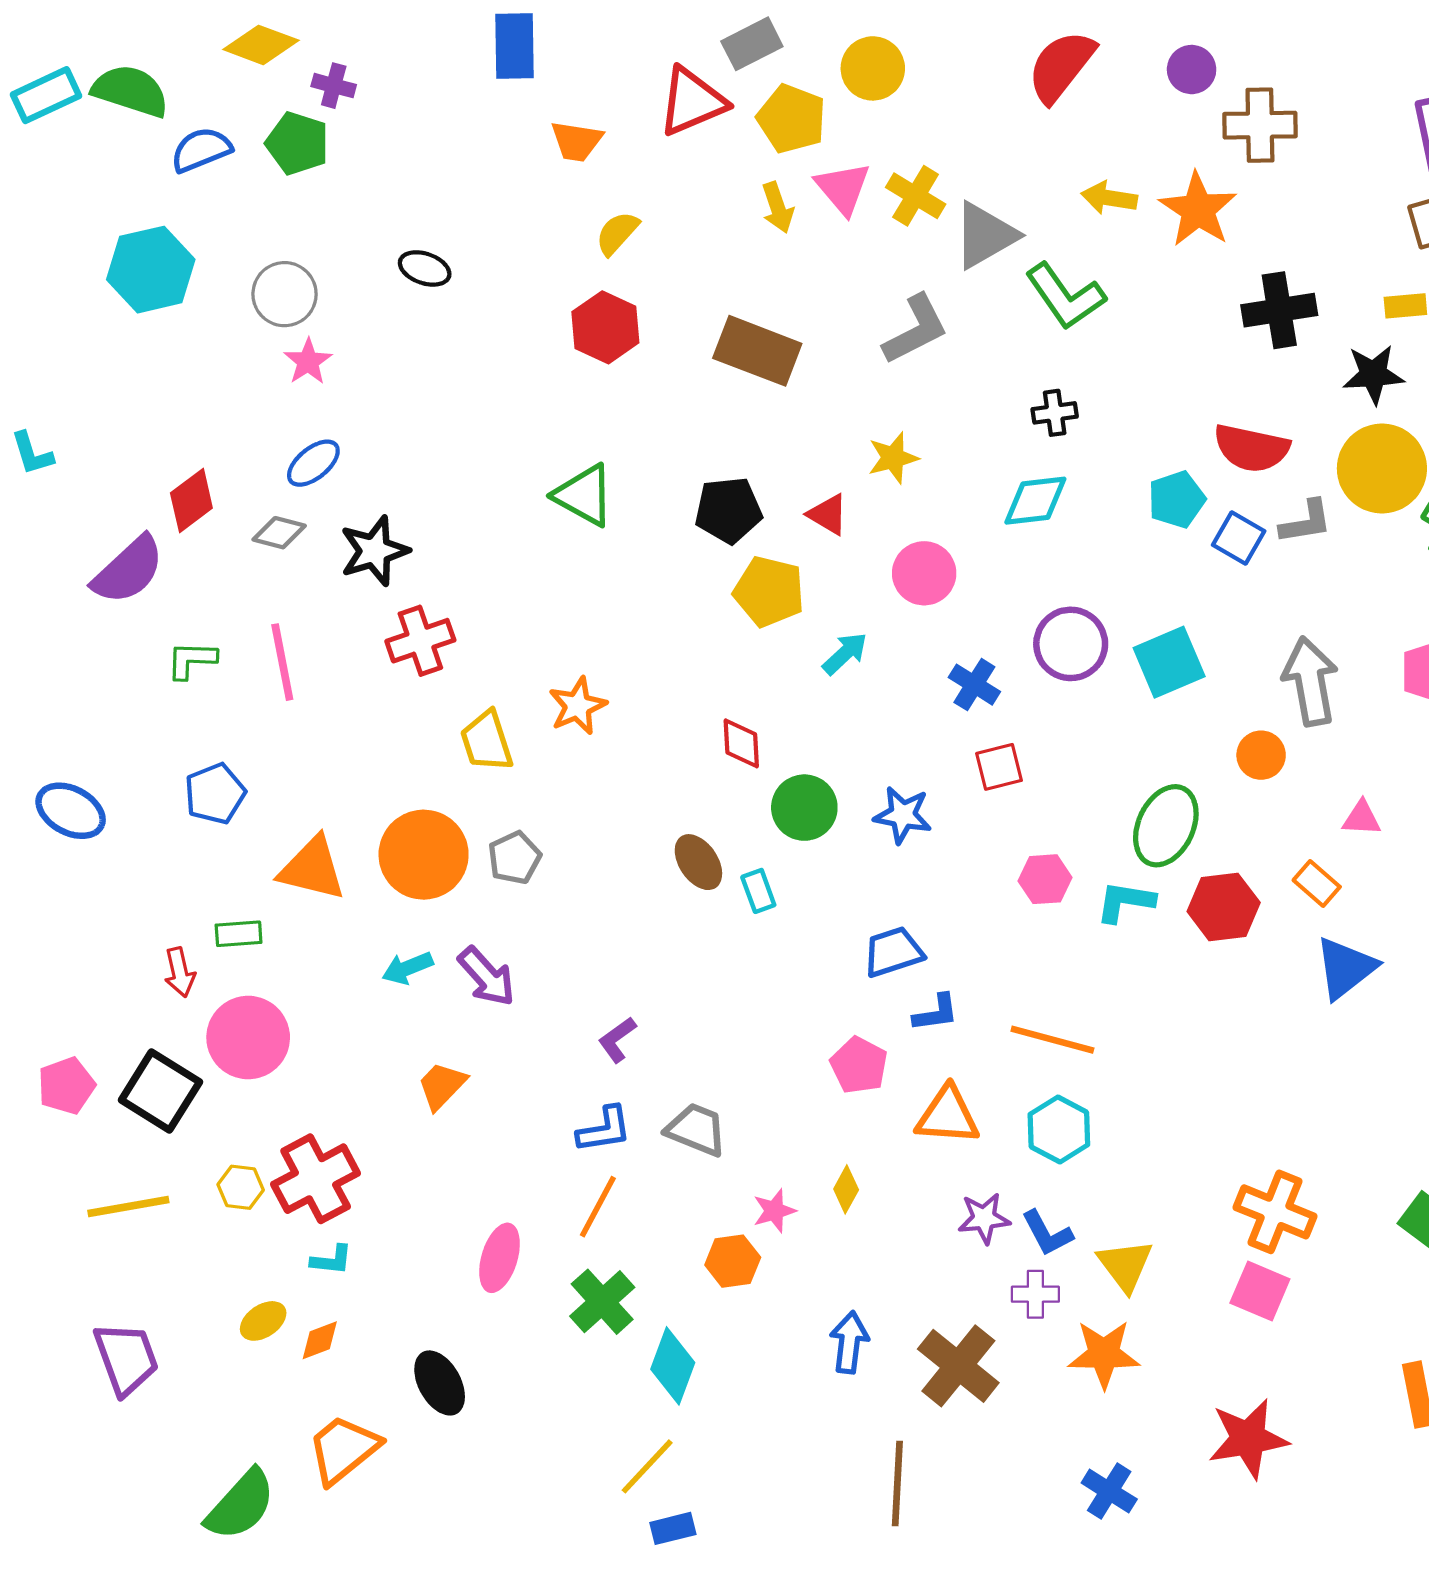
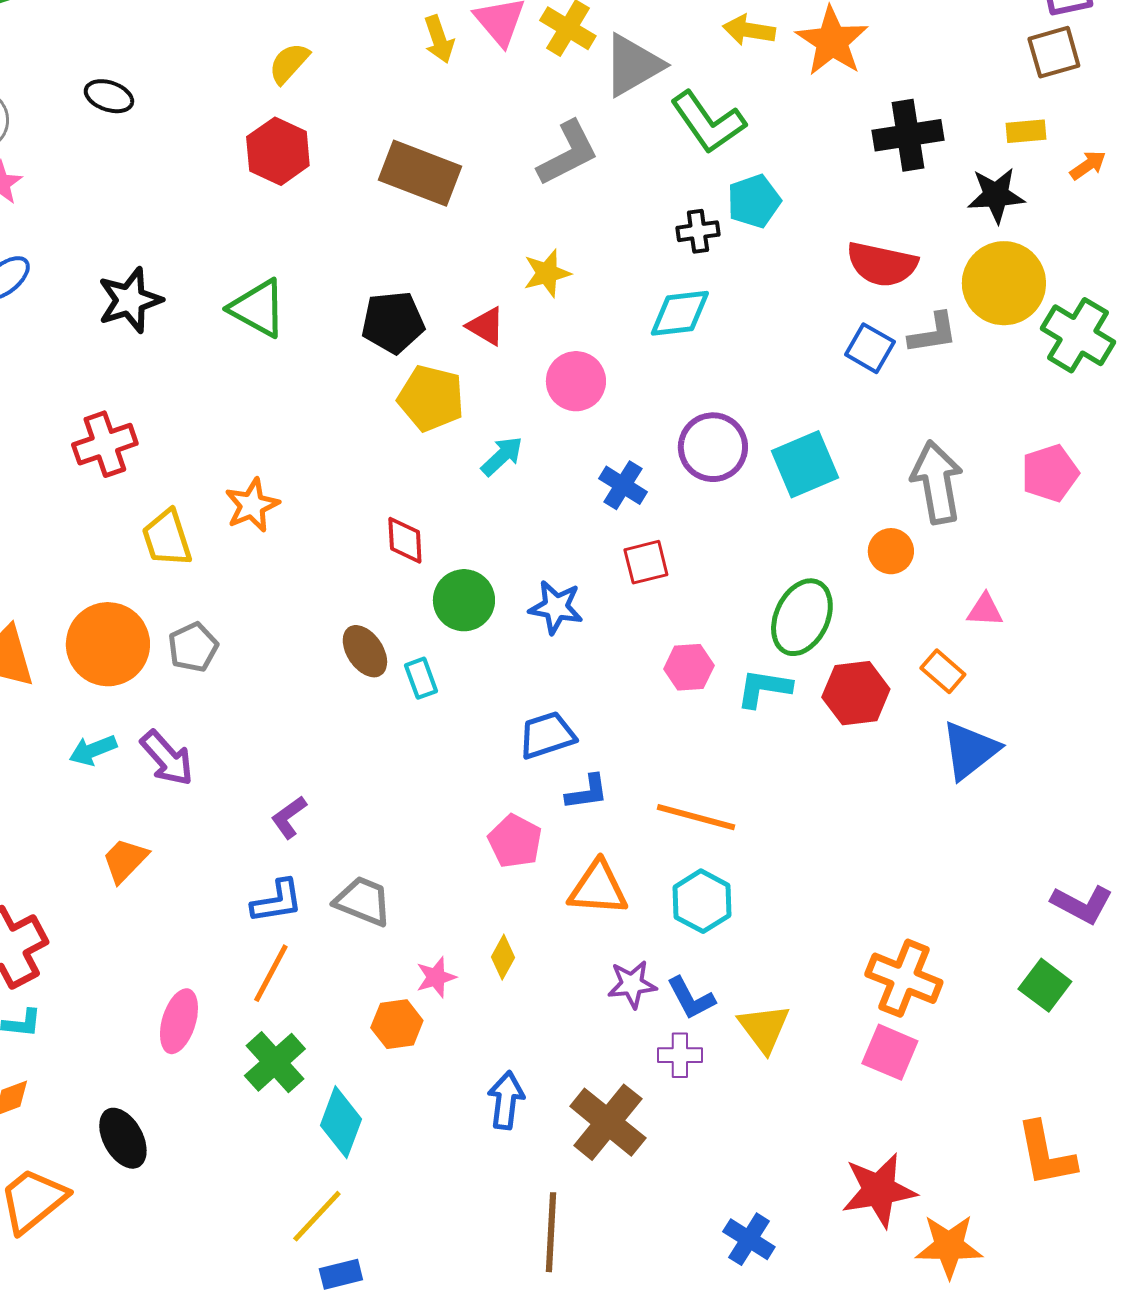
cyan pentagon: (1177, 500) -> (754, 201), moved
black star: (374, 551) -> (130, 300), moved
orange star: (1104, 1354) -> (949, 1246), moved

